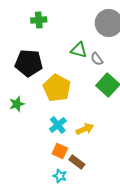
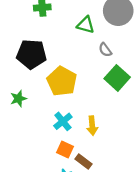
green triangle: (79, 50) -> (86, 25), moved
yellow arrow: (85, 129) -> (92, 126), turned 108

